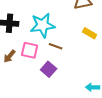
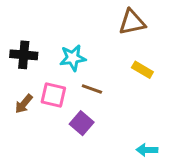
cyan star: (43, 25) -> (73, 58), size x0.7

